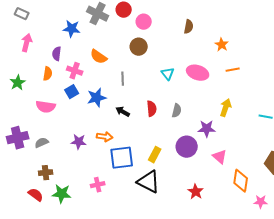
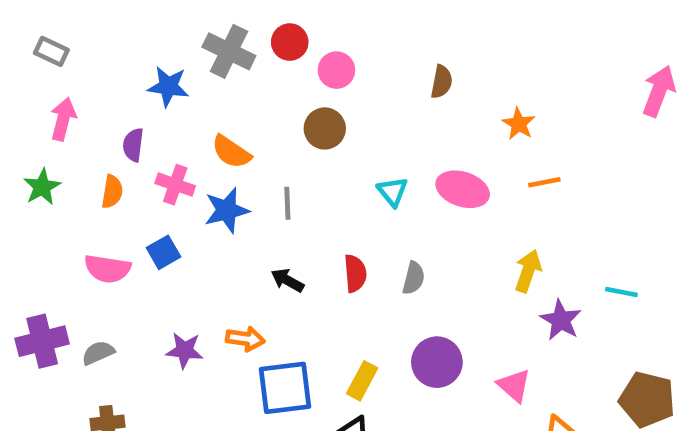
green star: (18, 83) -> (42, 187), moved
blue square: (72, 92) -> (164, 252), moved
blue star: (97, 98) -> (227, 210), moved
purple star: (207, 129) -> (561, 320), moved, turned 30

